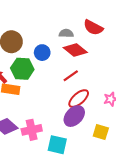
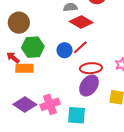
blue circle: (42, 53) -> (65, 50), moved
red ellipse: (79, 99) -> (91, 68), turned 45

